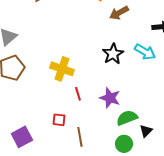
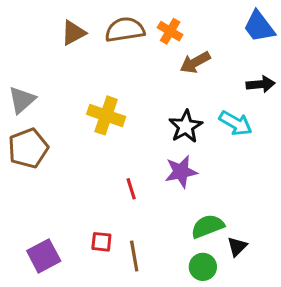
yellow cross: (62, 69) -> (106, 115), moved
purple star: (110, 98) -> (181, 172), moved, turned -30
red square: (59, 120) -> (101, 242), moved

